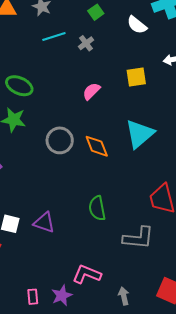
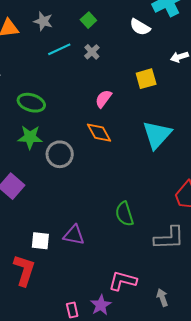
green square: (96, 12) -> (88, 20), moved
gray circle: (60, 140) -> (60, 154), moved
orange diamond: (97, 146) -> (99, 133), moved

